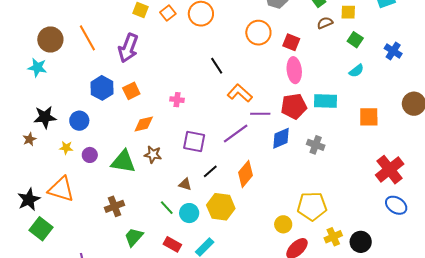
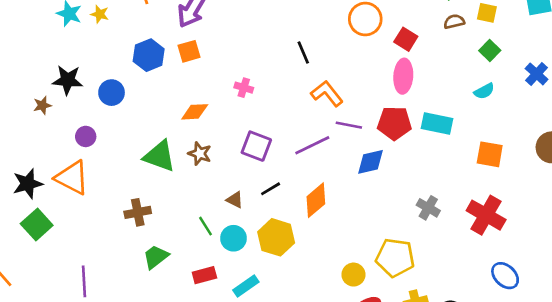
orange square: (131, 91) -> (189, 51), moved
gray cross: (316, 145) -> (428, 208), moved
yellow star: (66, 148) -> (100, 14), moved
purple circle: (90, 155) -> (86, 136), moved
red cross: (390, 170) -> (486, 215), moved, turned -32
red rectangle: (172, 244) -> (204, 275), turned -54

